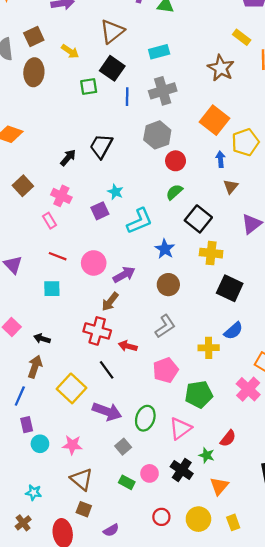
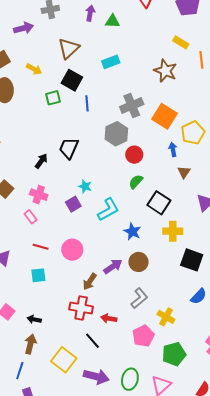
gray cross: (163, 91) -> (132, 106), moved
purple arrow: (124, 275) -> (113, 266), moved
yellow cross: (209, 348) -> (166, 317), moved, turned 36

